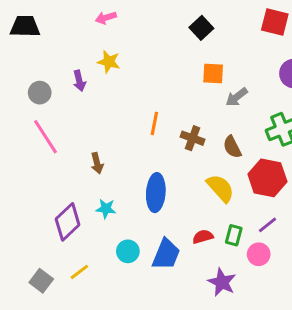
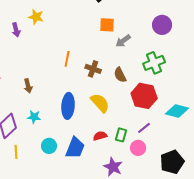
yellow semicircle: (220, 188) -> (100, 103), moved
yellow line: (79, 272) -> (16, 152), moved, turned -56

